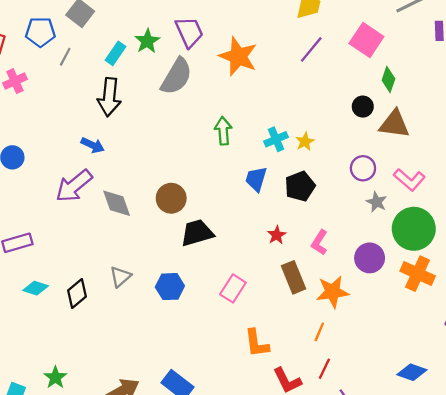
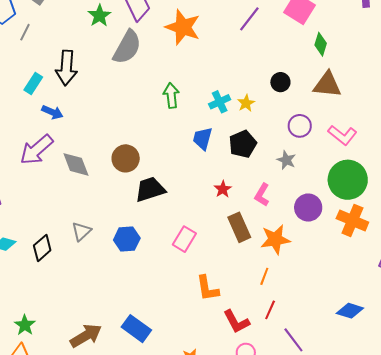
cyan rectangle: (116, 53) -> (33, 84), moved
black circle: (363, 107) -> (280, 82), moved
gray star: (377, 202) -> (286, 160), moved

